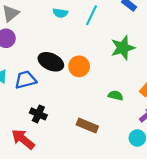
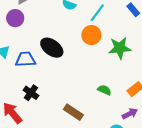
orange circle: (79, 66) -> (91, 35), moved

